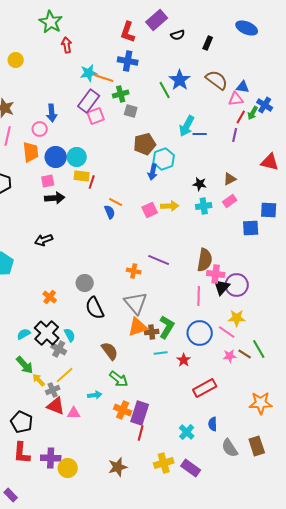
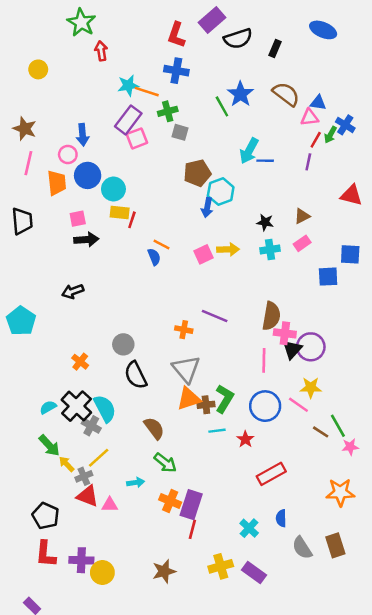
black semicircle: (178, 35) -> (238, 39), size x1.6
blue circle: (56, 157) -> (88, 175), moved
cyan semicircle: (70, 335) -> (105, 409), size x1.6
pink star: (230, 356) -> (350, 447), moved

